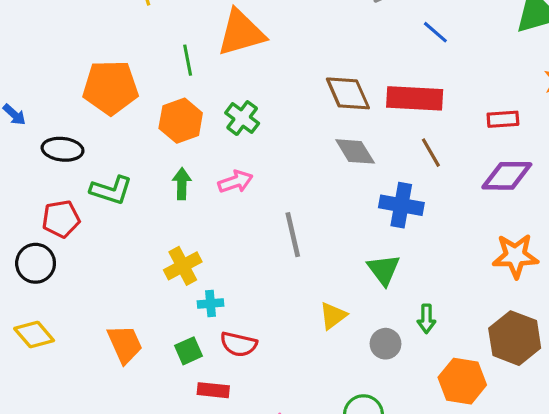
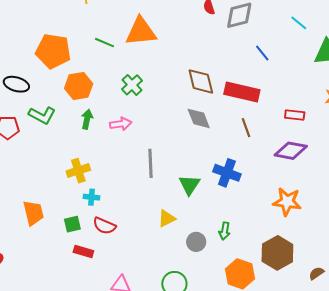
green line: (188, 60) -> (104, 43), turned -66
orange hexagon: (181, 121) -> (79, 86), moved
blue cross: (401, 205) -> (227, 173), moved
green triangle: (384, 270) -> (189, 185), moved

